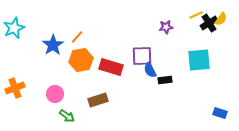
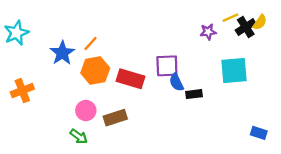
purple star: (166, 27) -> (208, 32), moved
orange cross: (15, 88) -> (22, 91), moved
pink circle: (55, 94) -> (86, 111), moved

